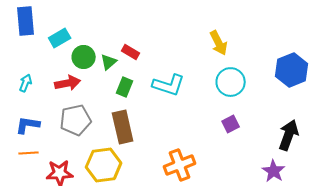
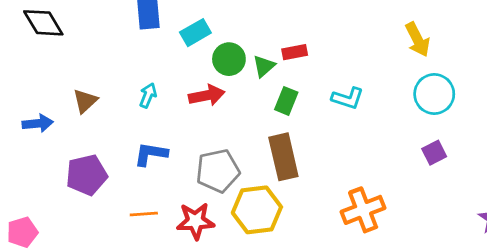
red rectangle: (131, 52) -> (295, 52), turned -42
cyan L-shape: (169, 85) -> (348, 98), size x0.7
gray pentagon: (76, 120) -> (218, 171), moved
orange line: (29, 153) -> (144, 214), moved

